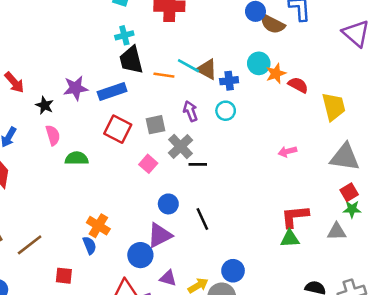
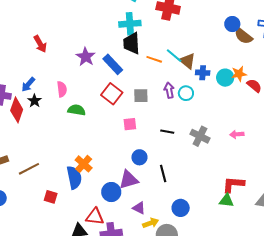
cyan cross: (124, 35) -> (130, 24), size x1.5
cyan circle: (259, 63) -> (225, 78), moved
purple star: (76, 88) -> (86, 57), turned 30
blue rectangle: (112, 91) -> (113, 64), turned 55
black star: (45, 105) -> (35, 101), moved
cyan circle: (226, 111) -> (186, 93), moved
gray cross: (181, 146) -> (200, 136), moved, turned -30
pink square: (148, 164) -> (130, 124), turned 32
blue semicircle: (89, 245) -> (74, 178), size x1.6
blue circle: (233, 271) -> (181, 208), moved
purple triangle: (168, 278) -> (139, 208), moved

